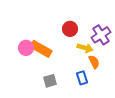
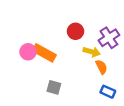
blue rectangle: (82, 78) -> (108, 92), moved, turned -48
gray square: (50, 81) -> (54, 87), turned 32

